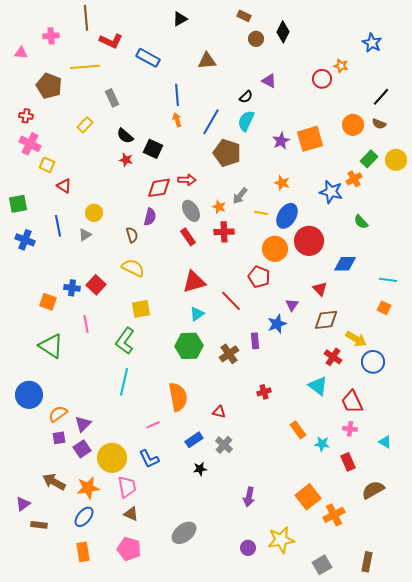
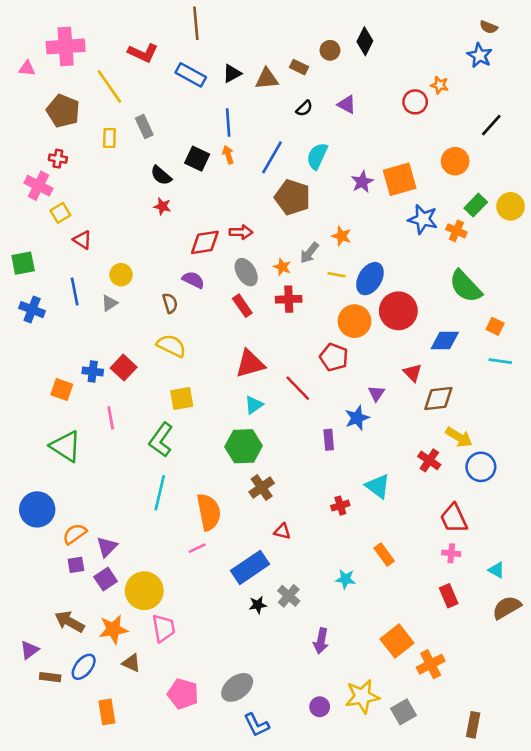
brown rectangle: (244, 16) -> (299, 67), moved
brown line: (86, 18) -> (196, 23), moved
black triangle: (180, 19) -> (232, 74), moved
pink cross: (51, 36) -> (66, 46), size x1.8
yellow line: (85, 67) -> (109, 86), turned 60
black semicircle: (246, 97) -> (304, 108), moved
red cross: (26, 116) -> (58, 159), moved
brown semicircle: (379, 124) -> (489, 27), moved
yellow rectangle: (85, 125) -> (109, 138), moved, turned -42
black square: (153, 149) -> (197, 159), moved
yellow square: (47, 165) -> (60, 213), turned 35
orange cross: (354, 179) -> (456, 231), turned -35
orange star: (282, 183) -> (342, 236), moved
blue star: (331, 192) -> (423, 219), moved
purple semicircle: (150, 217) -> (193, 280), turned -78
green semicircle: (361, 222) -> (465, 286), size x1.8
orange square: (384, 308) -> (495, 326), moved
brown diamond: (326, 320) -> (438, 399), moved
brown cross: (229, 354) -> (262, 488), moved
cyan triangle: (318, 386) -> (378, 486), moved
orange semicircle: (178, 397) -> (209, 512), moved
blue rectangle: (194, 440) -> (250, 567), size x1.6
cyan star: (322, 444) -> (345, 579), moved
gray cross: (224, 445) -> (289, 596), moved
blue L-shape: (149, 459) -> (256, 725), moved
brown semicircle: (373, 490) -> (507, 607), moved
brown triangle: (131, 514) -> (131, 663), moved
blue ellipse: (84, 517) -> (84, 667), moved
pink pentagon: (129, 549) -> (183, 694), moved
gray square: (322, 565) -> (403, 712), moved

